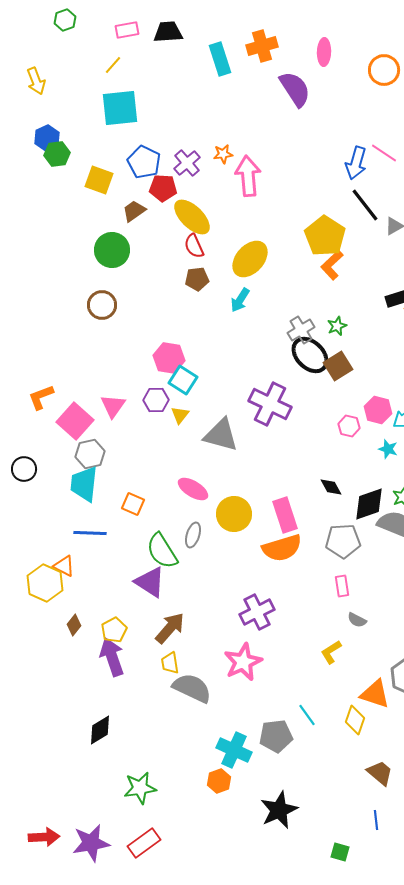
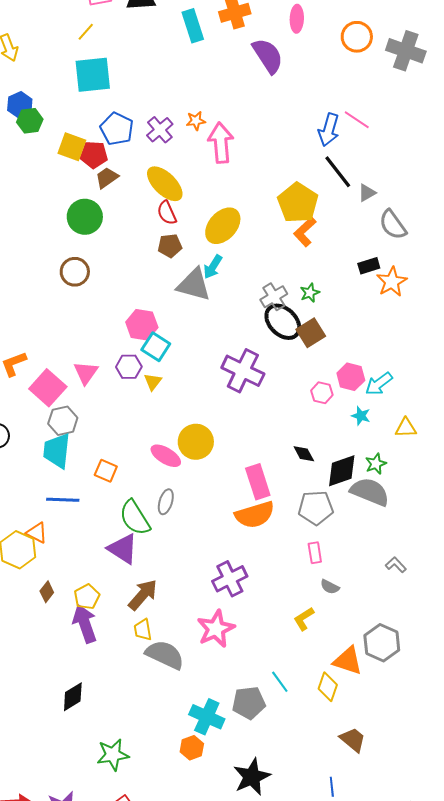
red pentagon: (163, 188) -> (94, 155), moved
gray triangle: (221, 435) -> (194, 285), moved
yellow circle: (234, 514) -> (196, 442), moved
blue line: (376, 820) -> (332, 787), moved

